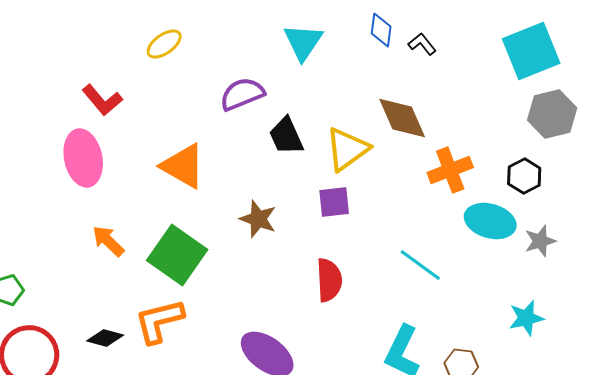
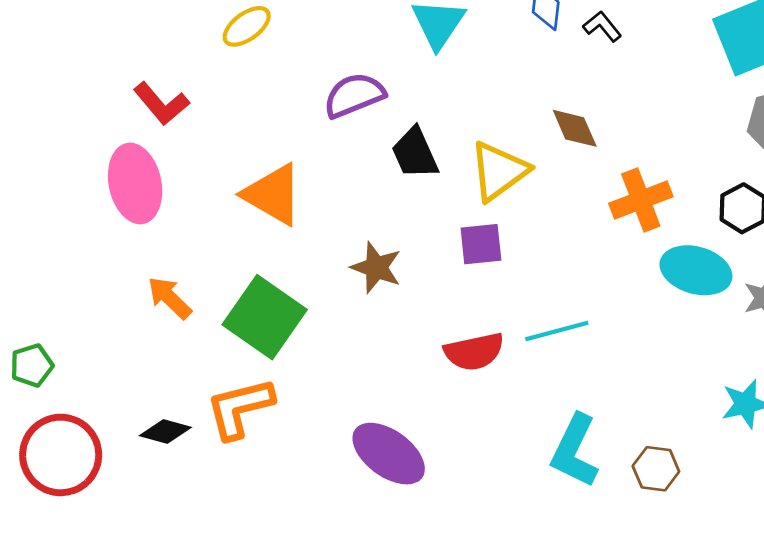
brown diamond: (402, 118) -> (575, 128), size x0.7
cyan line: (420, 265) -> (557, 331), moved, turned -51
red semicircle: (329, 280) -> (474, 352), turned 81

